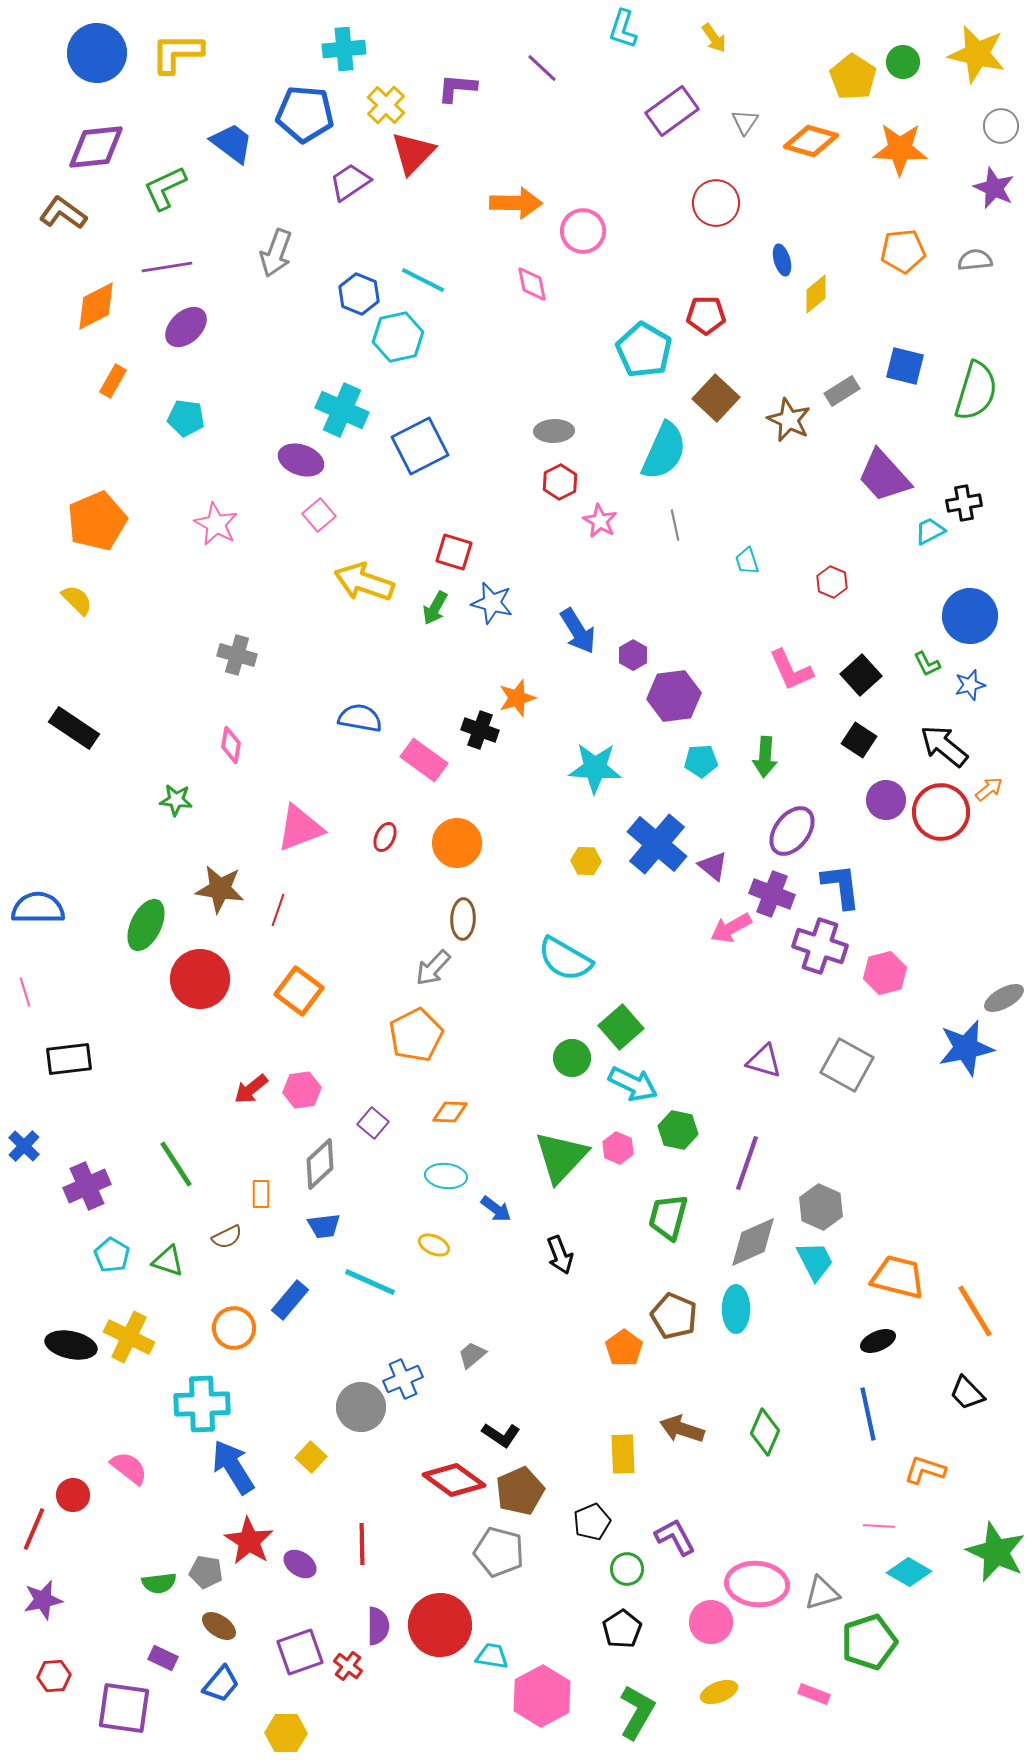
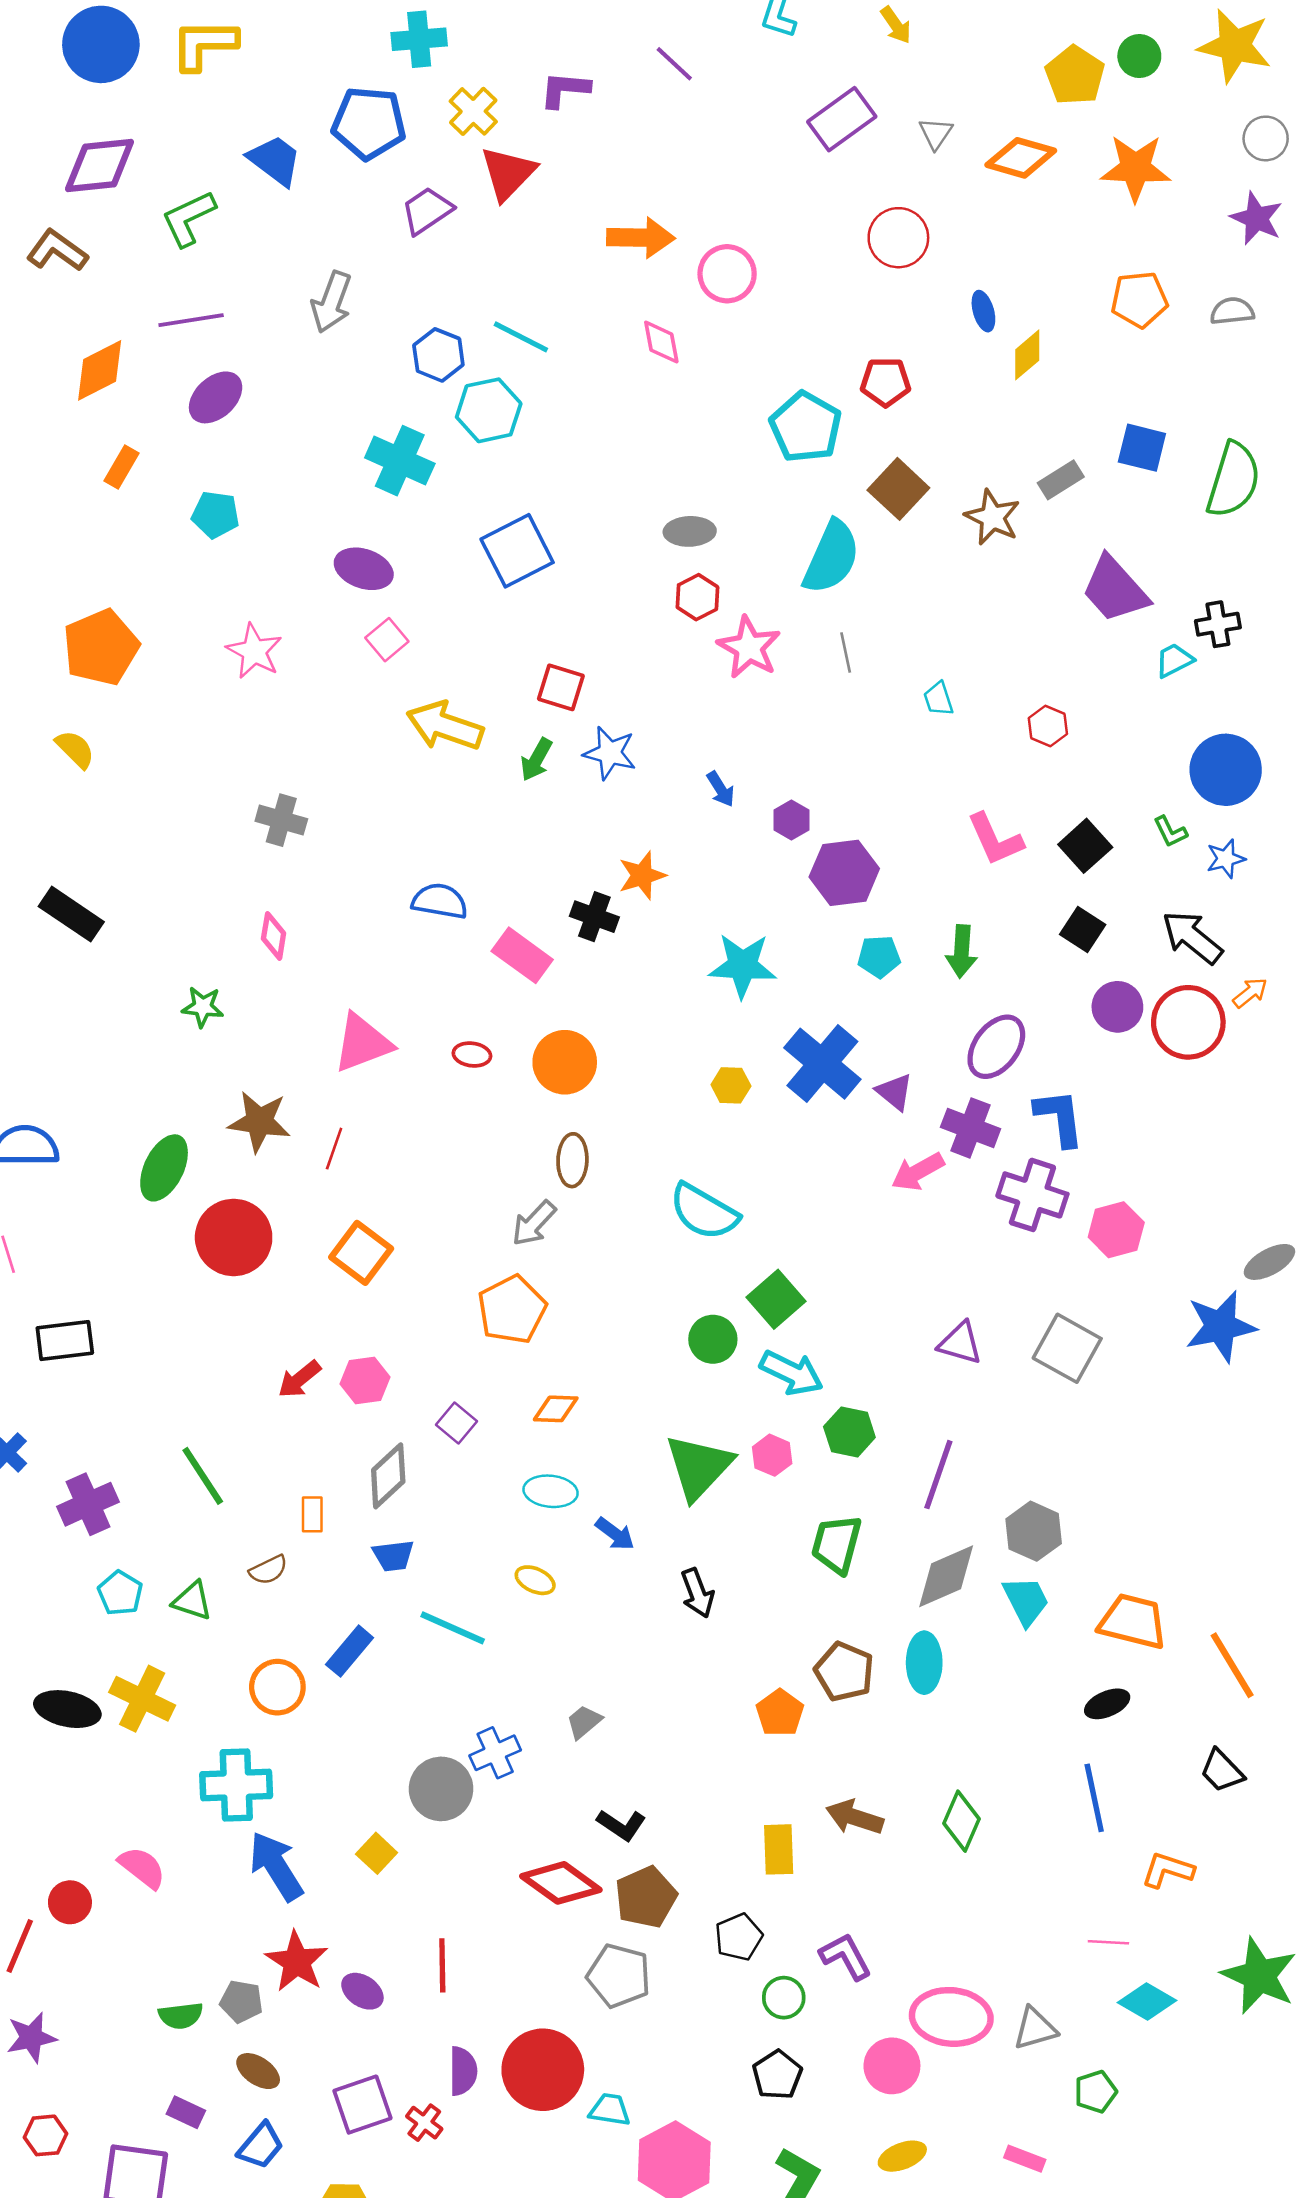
cyan cross: (342, 410) -> (400, 461), moved
pink star: (600, 521) -> (749, 647), size x1.4
blue arrow: (578, 631) -> (721, 789), size x0.6
red ellipse: (385, 837) -> (472, 1055), turned 72
green pentagon: (869, 1642) -> (1096, 2092), size x0.6

